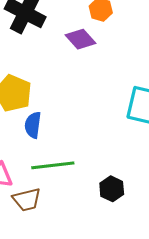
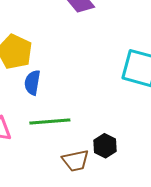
brown trapezoid: (27, 200) -> (76, 161), moved

